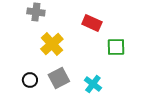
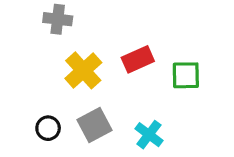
red rectangle: (92, 23) -> (138, 59), moved, turned -48

